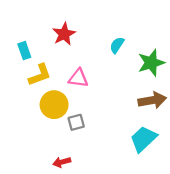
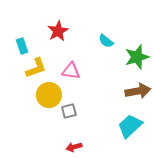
cyan semicircle: (117, 45) -> (106, 41), turned -84
red arrow: (62, 162) -> (74, 147), moved

